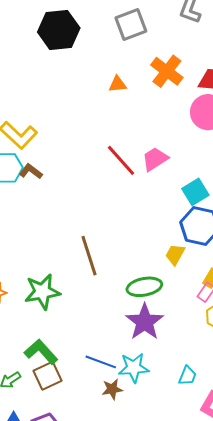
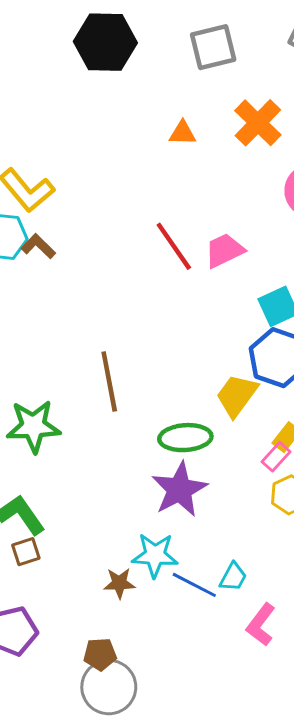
yellow trapezoid: (175, 254) -> (237, 395), size x1.4
blue line: (101, 362) -> (194, 585), moved
brown square: (47, 376) -> (26, 552), size x0.7

